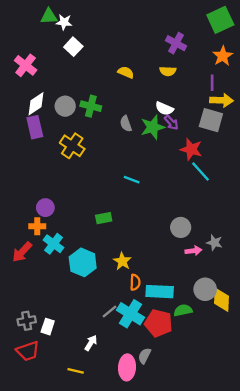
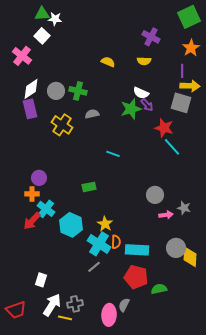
white square: (73, 47) -> (42, 36), moved
gray semicircle: (126, 124) -> (92, 114), moved, turned 96
red arrow: (22, 252) -> (32, 221), moved
green semicircle: (183, 310) -> (159, 289), moved
cyan cross: (130, 314) -> (99, 244), moved
gray cross: (27, 321) -> (75, 304), moved
white arrow: (91, 343) -> (52, 305), moved, size x1.6
red trapezoid: (28, 351) -> (16, 310), moved

